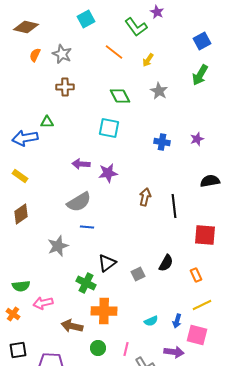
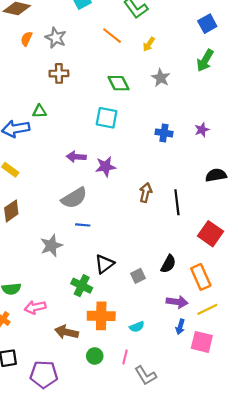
red square: (205, 235) -> (211, 234), turned 30
orange rectangle: (196, 275) -> (201, 277), size x1.6
cyan semicircle: (151, 321) -> (137, 327), moved
purple arrow: (174, 352) -> (177, 302), moved

